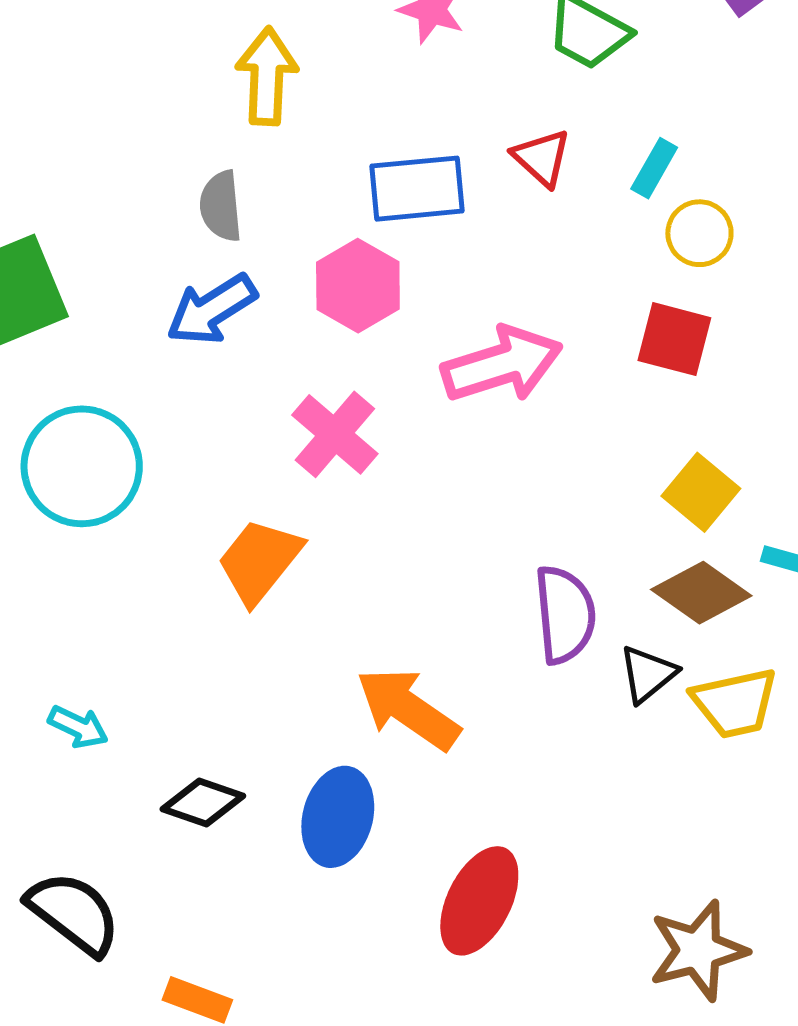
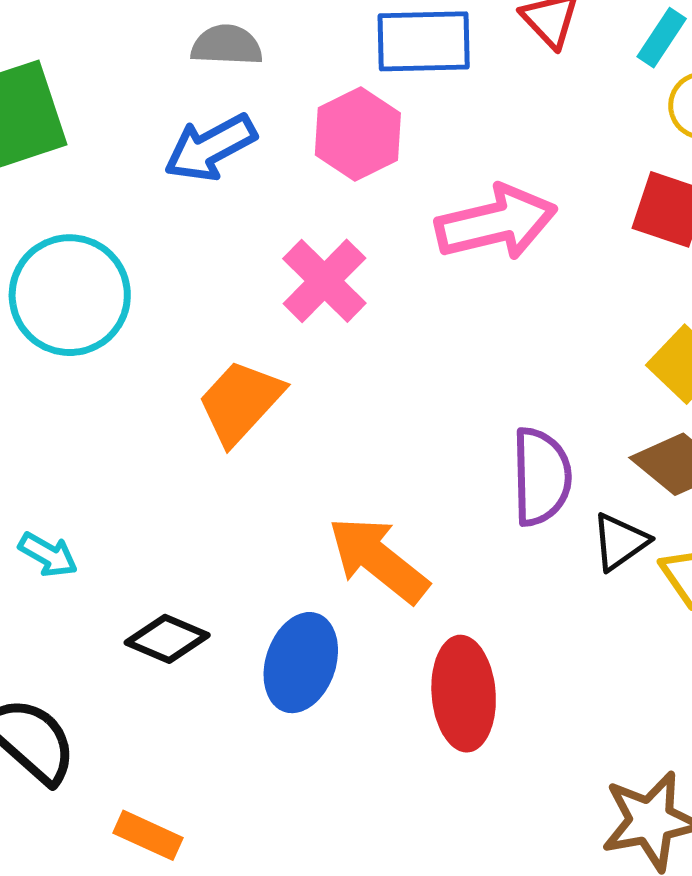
gray semicircle: (221, 206) -> (227, 45), turned 94
red ellipse: (479, 901) -> (464, 694), moved, turned -35

